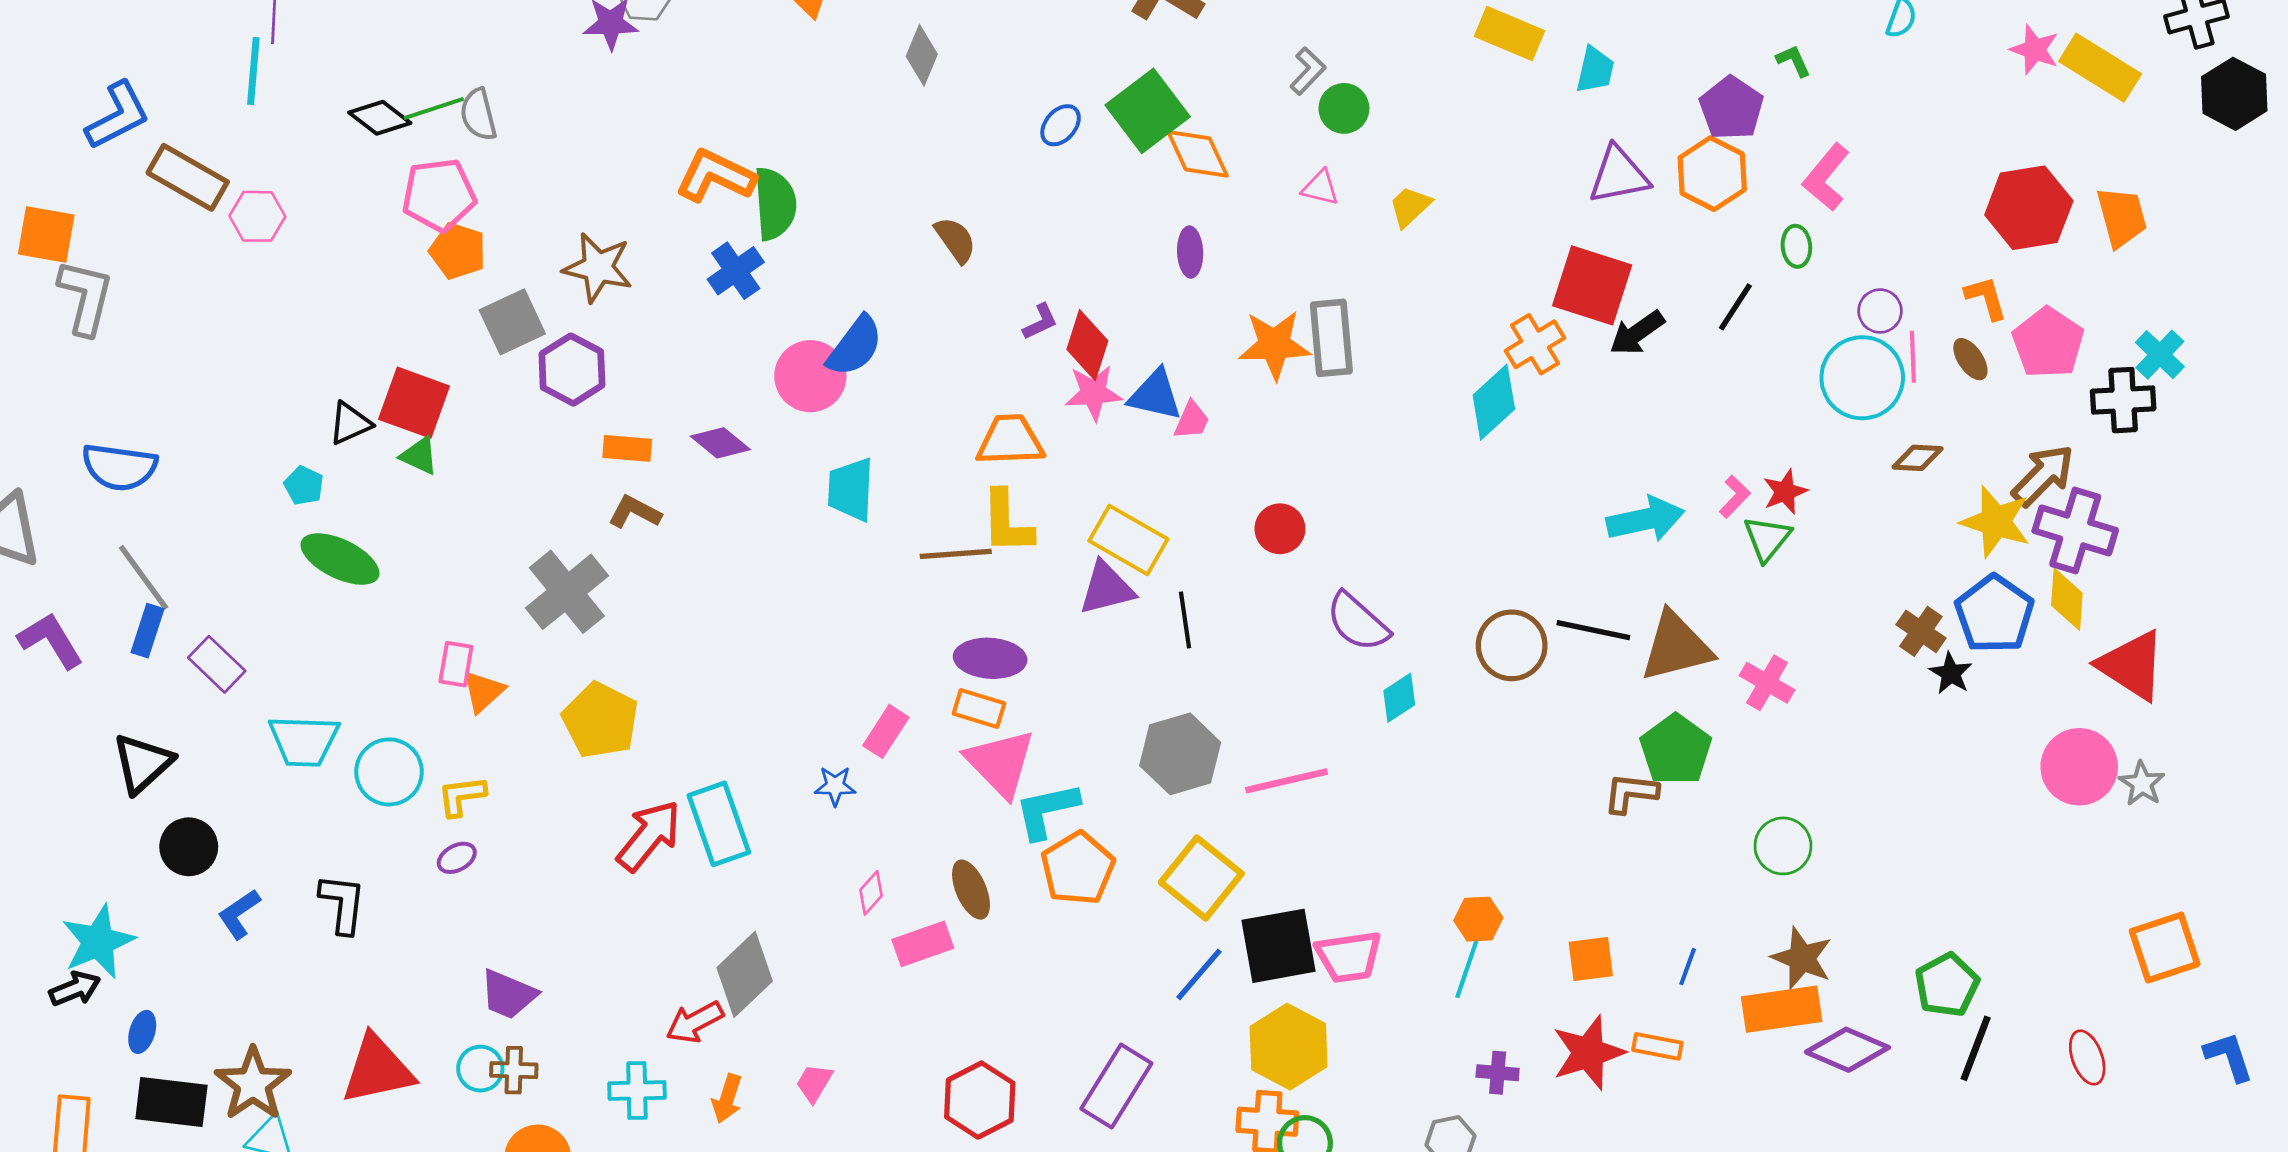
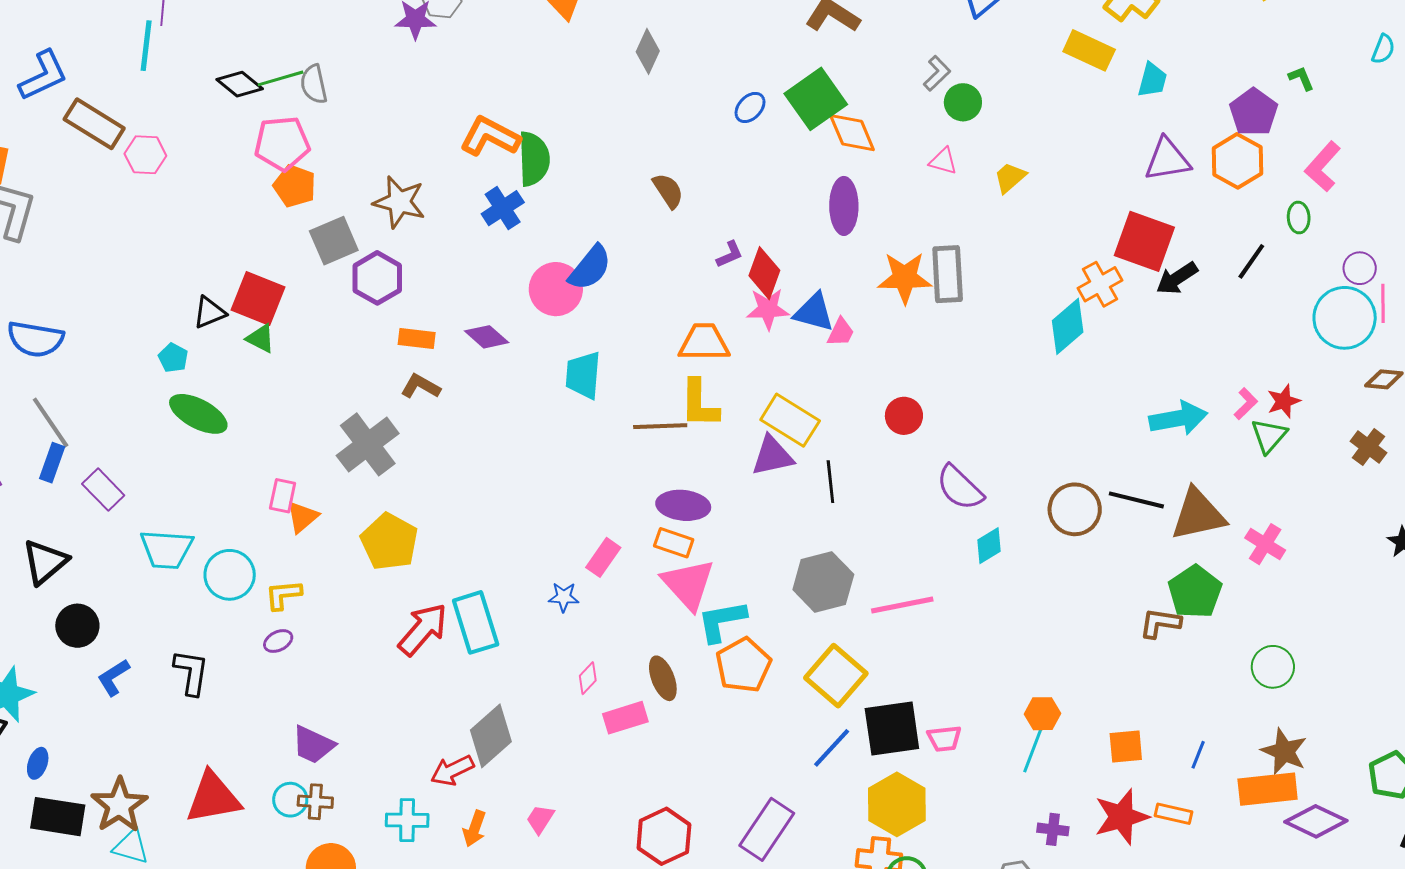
purple ellipse: (1190, 252) -> (844, 206), size x1.5
brown cross: (1921, 631) -> (1369, 447), moved
pink trapezoid: (1349, 957) -> (944, 738), size x0.7

